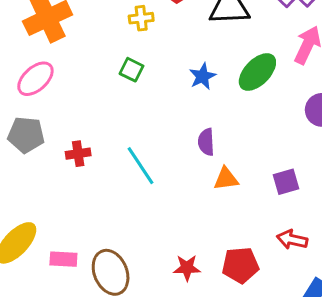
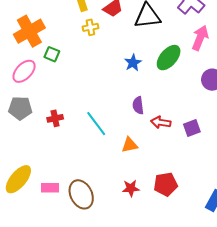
green square: (131, 70) -> (52, 54), moved
orange triangle: (226, 179) -> (130, 145), moved
red arrow: (292, 240) -> (161, 122), moved

